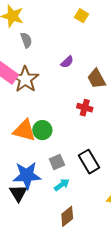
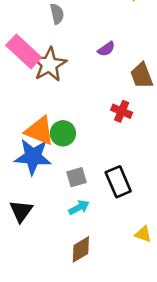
blue star: (27, 175) -> (33, 157), moved

